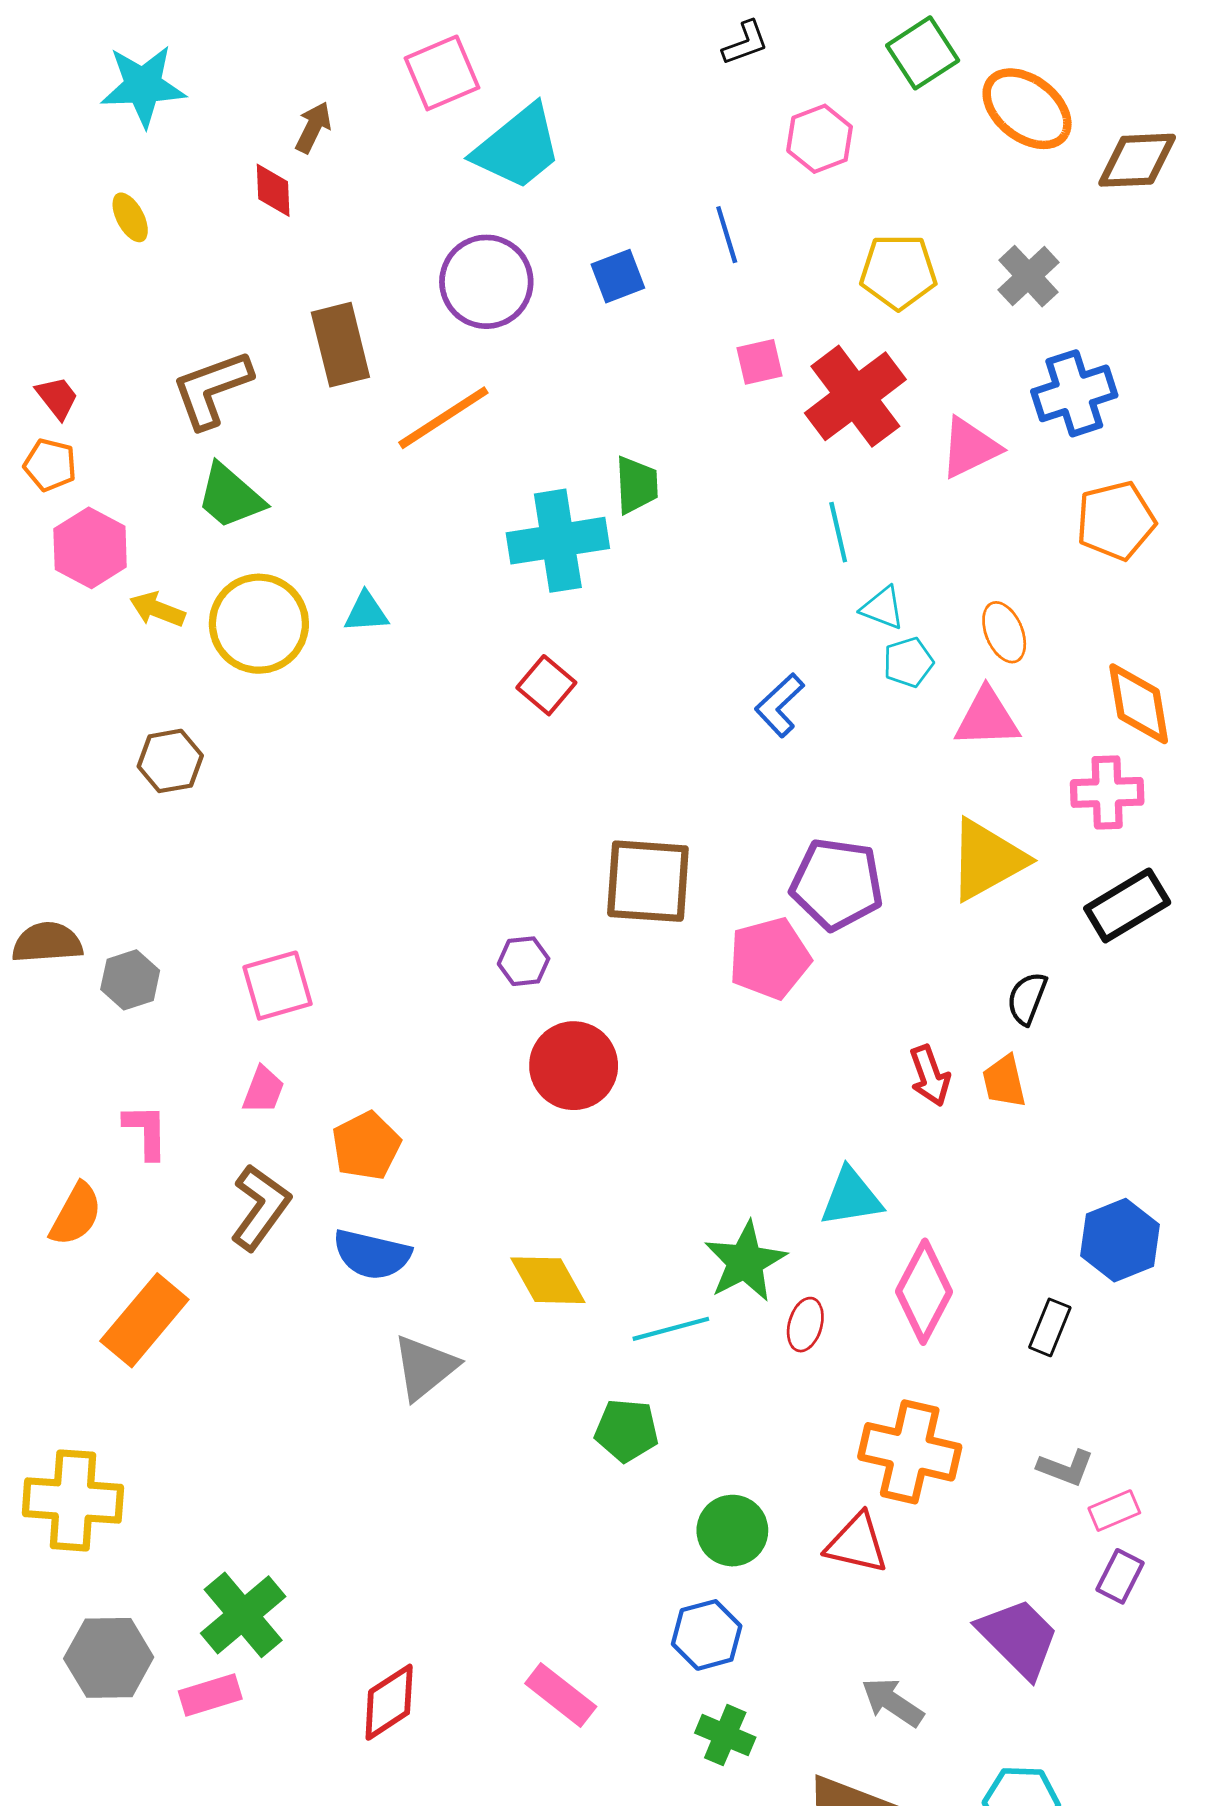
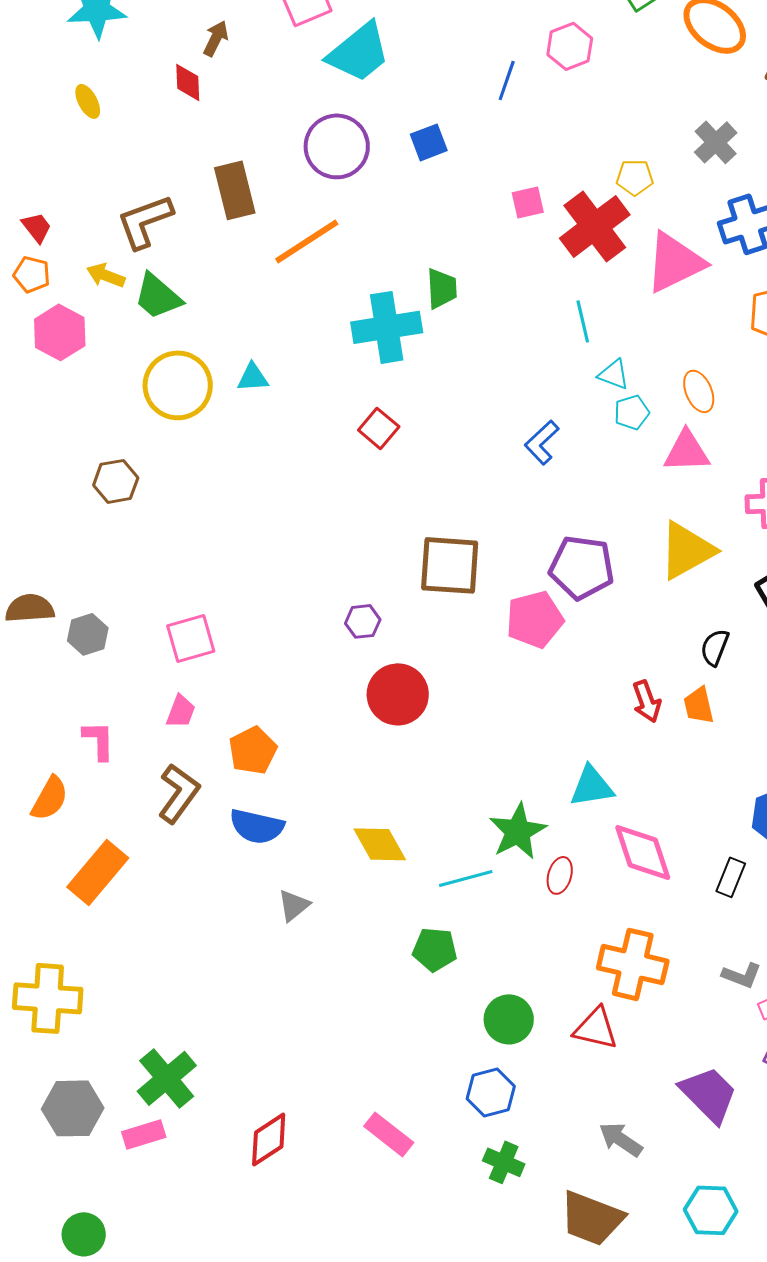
blue line: (727, 235) -> (507, 80), moved, turned 36
yellow pentagon: (898, 272) -> (635, 177), moved, size x0.7
pink triangle: (970, 448) -> (675, 262), size x1.4
yellow arrow: (157, 609) -> (106, 275), moved
pink diamond: (924, 1292) -> (643, 852), turned -46
gray triangle: (425, 1367) -> (294, 905), size x0.7

